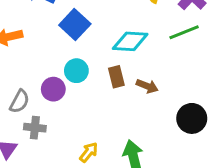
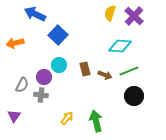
green line: (184, 32) -> (129, 71), moved
cyan diamond: (130, 41) -> (120, 46), moved
gray cross: (35, 128) -> (41, 95), moved

